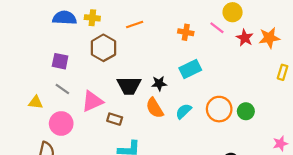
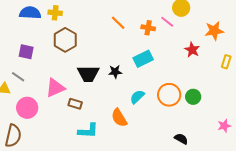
orange line: (135, 24) -> (118, 23), moved, turned 63
orange cross: (186, 32) -> (148, 28), moved
red star: (245, 38) -> (192, 50), moved
gray line: (62, 89) -> (18, 77), moved
orange semicircle: (155, 108) -> (119, 118), moved

